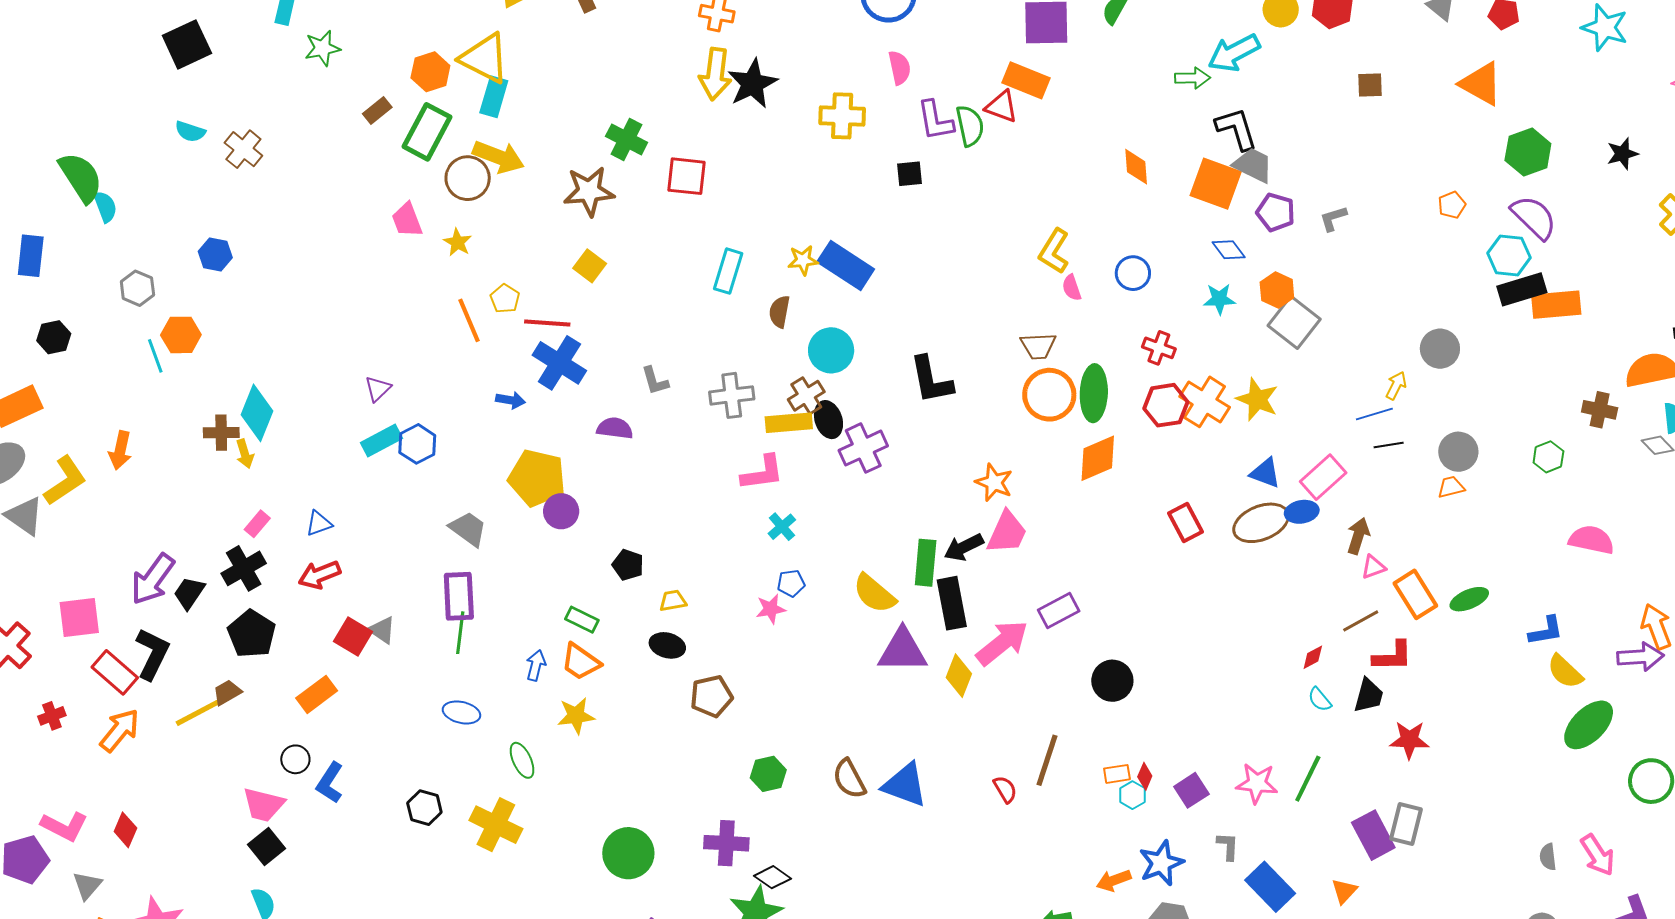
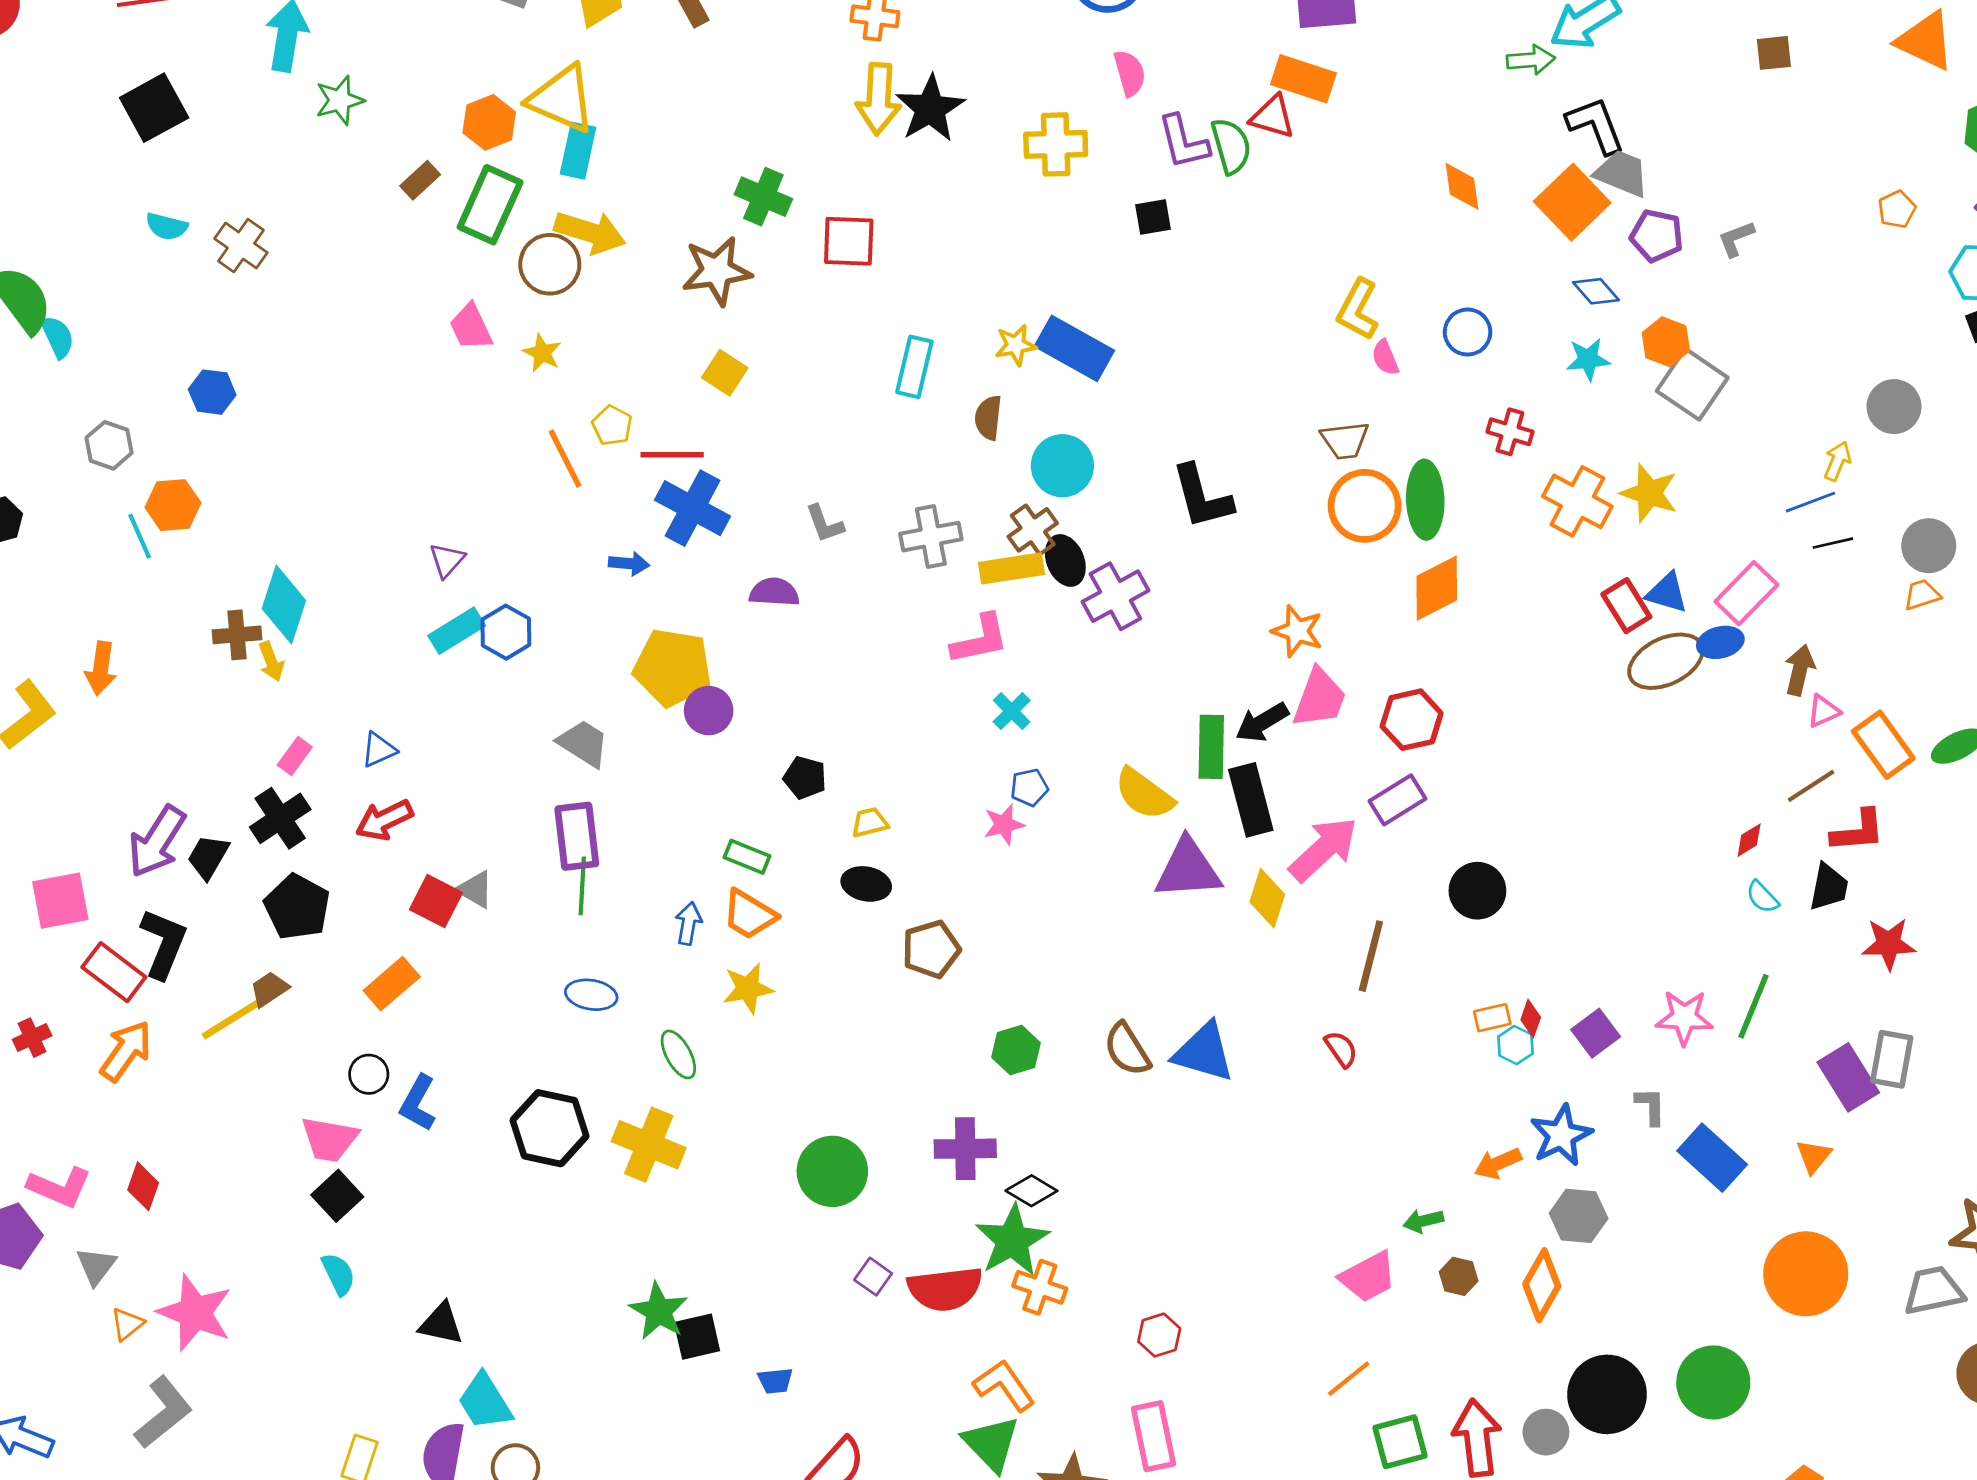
orange square: (1216, 184) -> (1572, 202), turned 30
red hexagon: (1166, 405) -> (1412, 720), moved
red rectangle: (1186, 523) -> (1626, 606), moved
brown line: (1047, 760) -> (1371, 956), moved
black hexagon: (424, 808) -> (549, 1128), size x1.6

